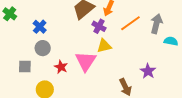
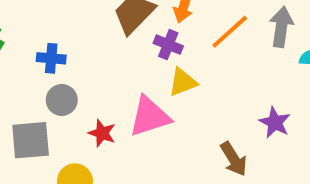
blue cross: (40, 27) -> (51, 58), turned -32
pink triangle: (86, 61) -> (149, 116), turned 45
gray square: (25, 67) -> (31, 140), size x1.5

